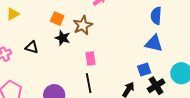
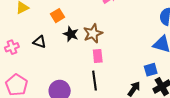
orange square: (57, 19) -> (58, 16), moved, turned 32
brown star: (83, 25) -> (93, 33), moved

